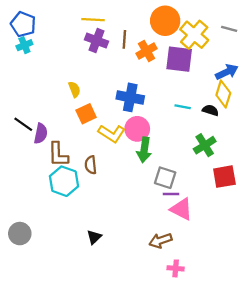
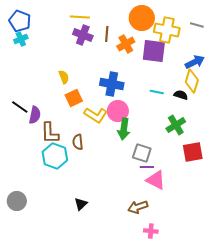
yellow cross: (194, 35) -> (167, 30), turned -30

